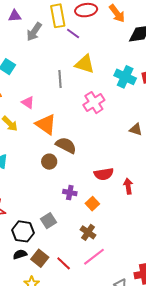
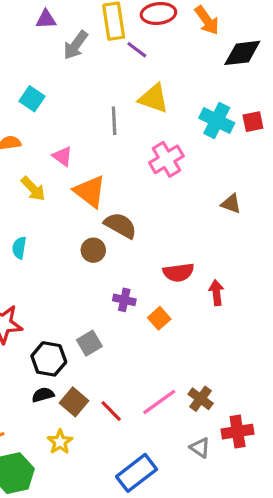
brown cross: (88, 232) -> (201, 399), moved

